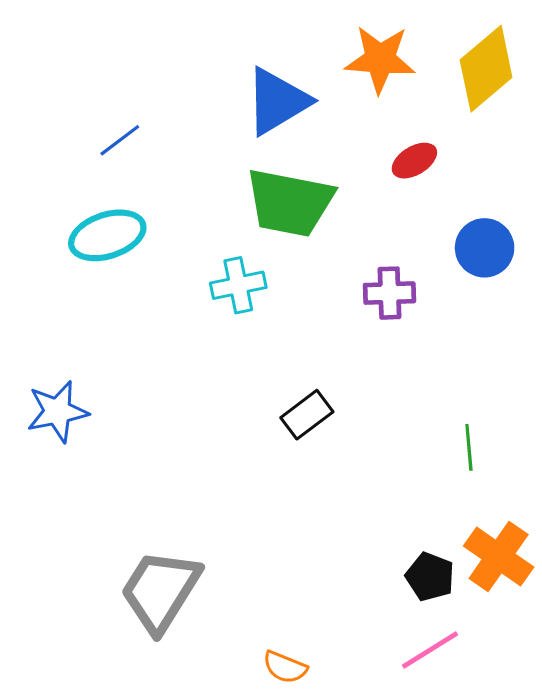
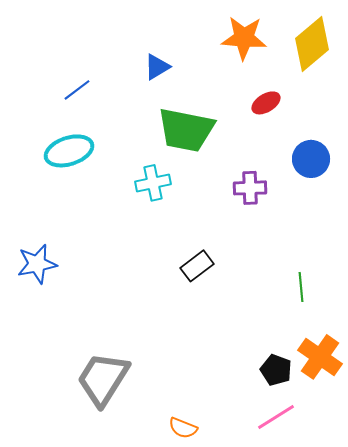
blue triangle: (277, 101) -> (157, 67), moved, size x0.6

